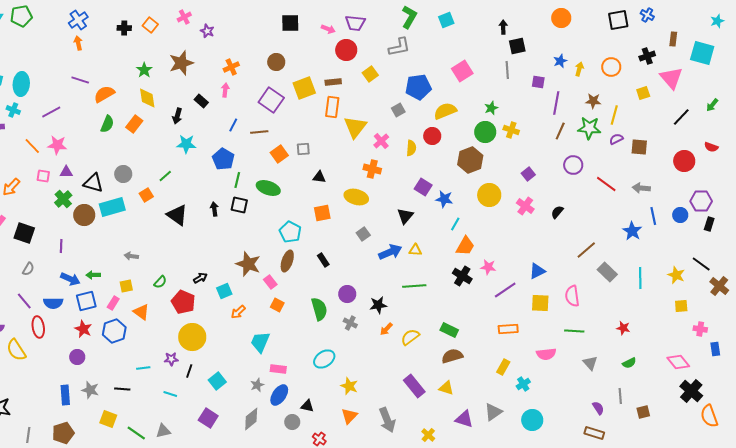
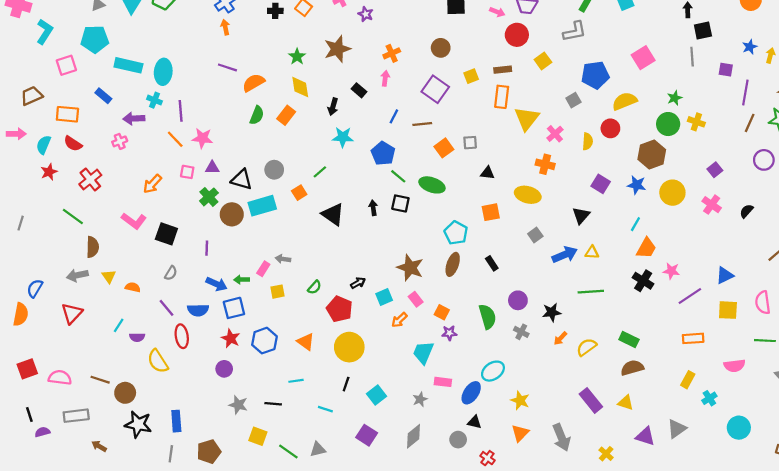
yellow square: (304, 88) -> (471, 76), size x0.6
purple line: (51, 112) -> (181, 111), moved, turned -66
green line: (237, 180) -> (398, 176), turned -63
blue star: (444, 199) -> (637, 185), moved
pink rectangle: (270, 282) -> (416, 299), moved
pink rectangle: (113, 303) -> (263, 269), moved
orange triangle: (141, 312) -> (306, 342), moved
purple star: (171, 359) -> (449, 333), moved
blue rectangle: (65, 395) -> (176, 421), moved
blue ellipse: (279, 395) -> (471, 393), moved
cyan circle: (532, 420) -> (739, 428), moved

